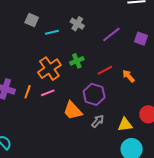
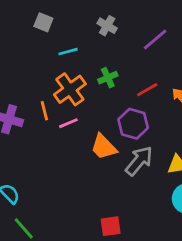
cyan line: (52, 32) -> (68, 52), moved
orange line: (28, 92) -> (44, 111), moved, turned -32
gray arrow: (98, 121) -> (139, 161), size x1.6

